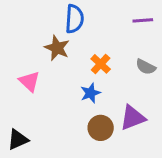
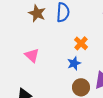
brown star: (57, 48) -> (37, 13), moved

